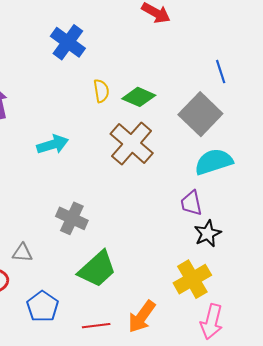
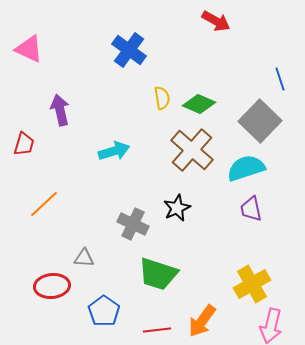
cyan semicircle: (214, 162) -> (246, 168), moved
black star: (208, 234) -> (177, 208), moved
green trapezoid: (97, 269) -> (158, 274), turned 60

